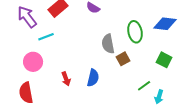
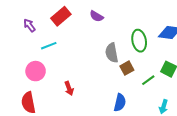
purple arrow: (27, 17) -> (29, 25), size x0.6
blue semicircle: (93, 78) -> (120, 103), moved
green line: (144, 86) -> (148, 80), moved

